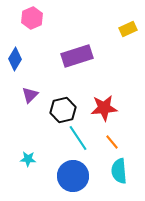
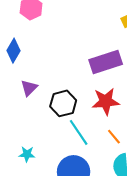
purple rectangle: (77, 56) -> (106, 62), moved

